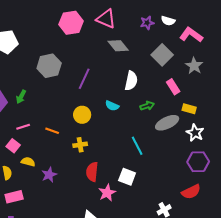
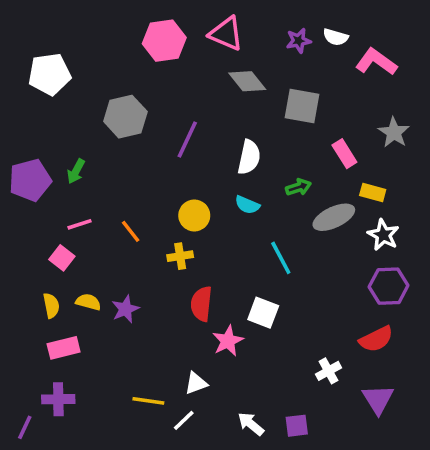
gray square: (162, 55) -> (302, 106), moved, turned -35
gray star: (194, 66) -> (394, 132), moved
white semicircle: (131, 81) -> (249, 157), moved
cyan semicircle: (112, 106) -> (247, 205), moved
yellow circle: (82, 115) -> (194, 215), moved
orange line: (52, 131) -> (131, 231), turned 32
yellow semicircle: (28, 162) -> (88, 302), moved

